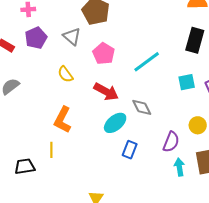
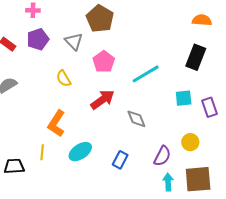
red arrow: (106, 92) -> (103, 100), turned -70
cyan ellipse: (115, 123) -> (80, 152), moved

